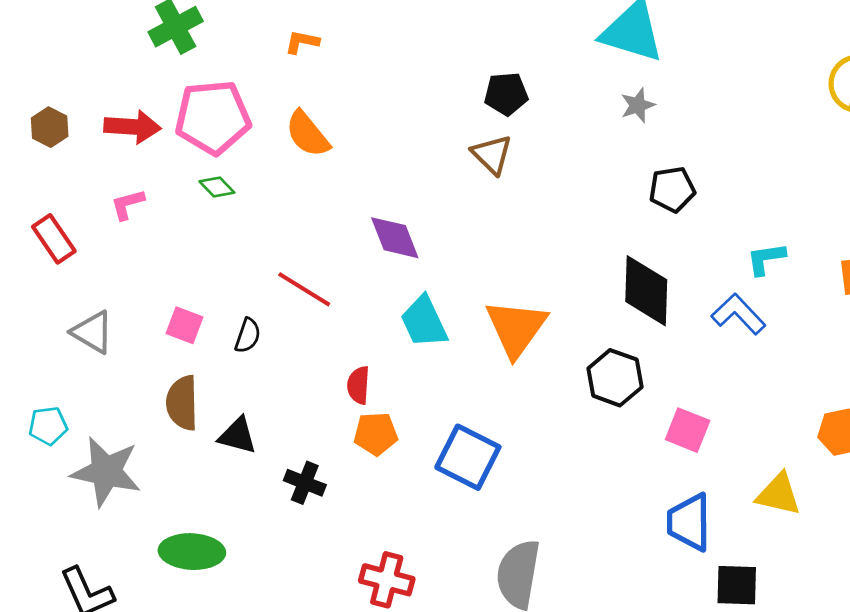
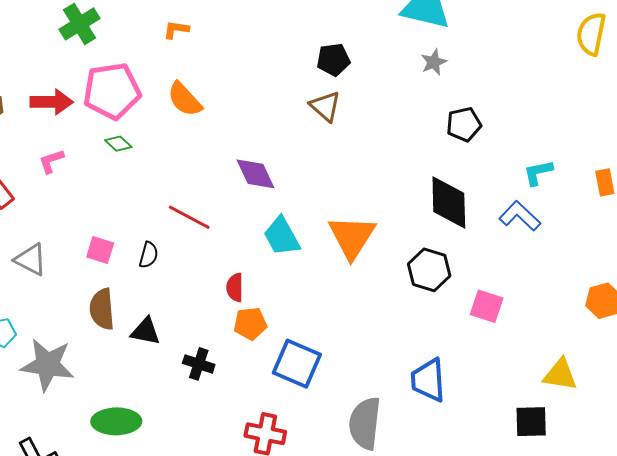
blue square: (468, 457) -> (297, 364), moved
yellow triangle: (779, 494) -> (560, 375), moved
blue trapezoid: (689, 522) -> (428, 380), moved

